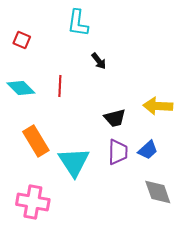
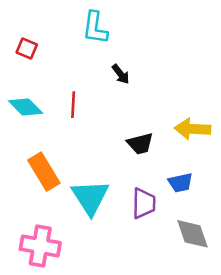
blue trapezoid: (148, 150) -> (180, 183), turned 30
purple trapezoid: (118, 152) -> (144, 203), moved

